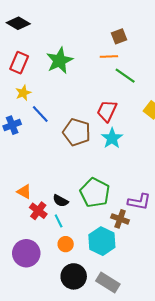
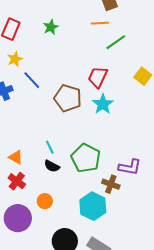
green star: (60, 61) -> (51, 27), size x0.6
green line: (125, 76) -> (116, 42), turned -70
red cross: (38, 211) -> (17, 181), moved
cyan line: (59, 221) -> (50, 147), moved
orange circle: (66, 244) -> (45, 201), moved

